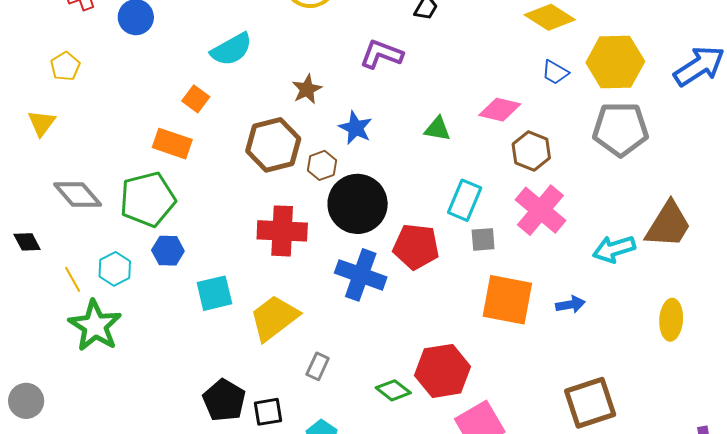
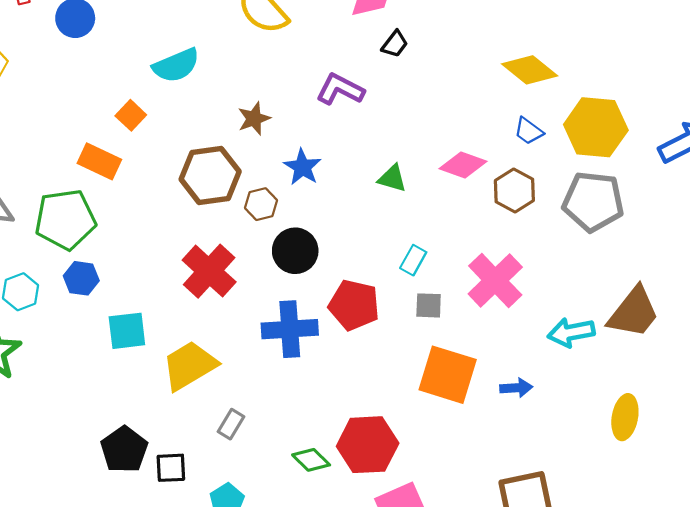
brown hexagon: (531, 151) -> (514, 190), moved
cyan rectangle: (465, 200) -> (413, 260), size x0.7
black circle: (358, 204) -> (295, 251), size x0.7
red cross: (282, 231) -> (209, 271), turned 33
blue cross: (361, 275) -> (290, 329), turned -30

